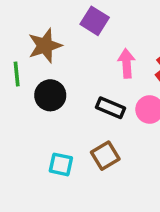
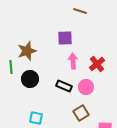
purple square: (95, 21) -> (65, 38), moved, turned -35
brown square: (105, 156) -> (81, 113), moved

